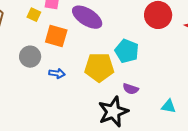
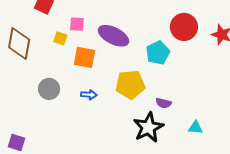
cyan pentagon: (127, 51) -> (158, 53), moved, turned 30
gray circle: (30, 57) -> (49, 89), moved
cyan triangle: (168, 106) -> (195, 128), moved

